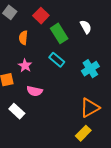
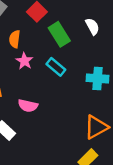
pink star: (25, 66) -> (24, 61), moved
cyan cross: (90, 69) -> (98, 78), turned 36

